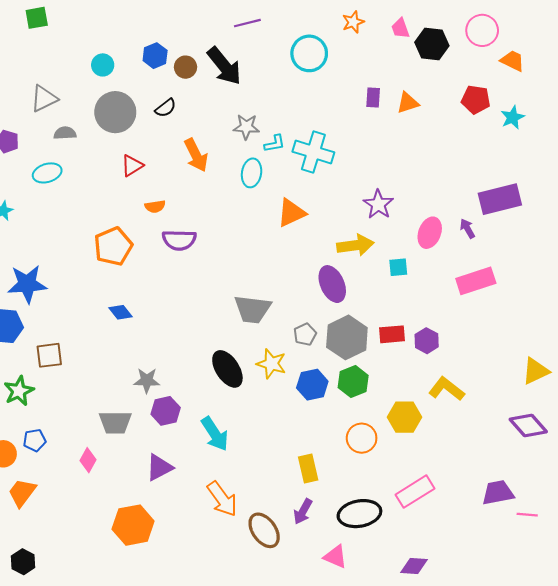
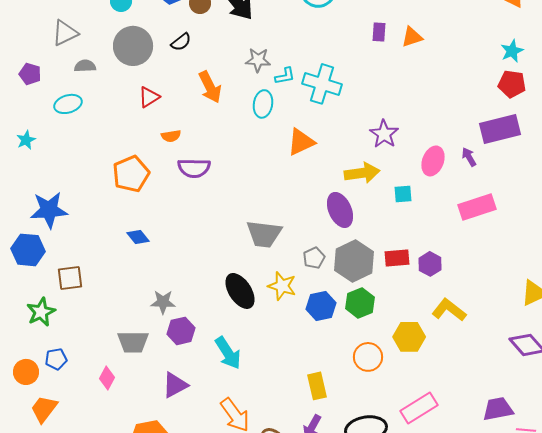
red pentagon: (476, 100) -> (512, 84), moved

